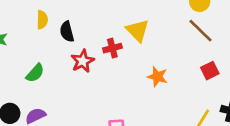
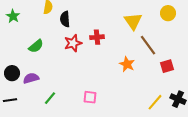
yellow triangle: (138, 30) -> (133, 21), moved
brown line: (200, 31) -> (148, 45), moved

